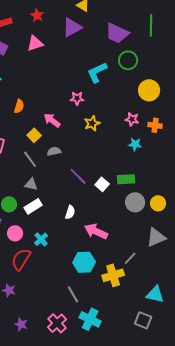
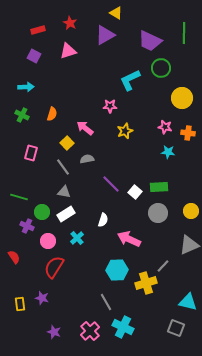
gray circle: (135, 202) -> (158, 213), moved
cyan cross: (41, 239) -> (77, 238), moved

